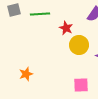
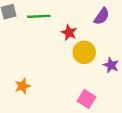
pink square: (81, 85) -> (87, 99), turned 35

